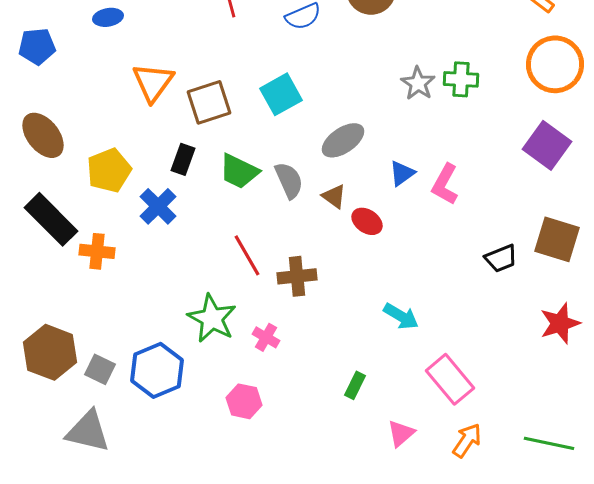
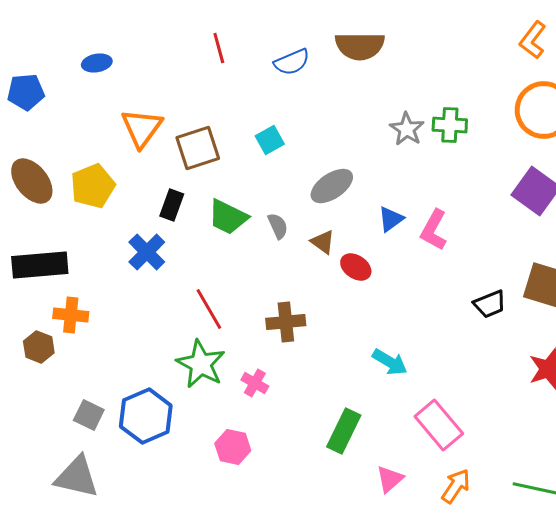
cyan square: (281, 94) -> (270, 140), size x0.7
yellow pentagon: (109, 170) -> (93, 186), moved
gray semicircle: (289, 180) -> (278, 226), size x0.7
black rectangle: (51, 219) -> (40, 265), turned -50
orange cross: (97, 251) -> (71, 315), moved
red line: (247, 255) -> (209, 309), moved
brown hexagon: (50, 352) -> (39, 347), moved, size x0.6
green rectangle: (355, 385) -> (344, 431), size x1.6

